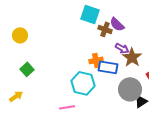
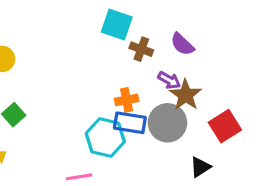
purple semicircle: (117, 24) -> (182, 44), moved
blue rectangle: (108, 67) -> (130, 123), moved
gray circle: (130, 89) -> (168, 123), moved

